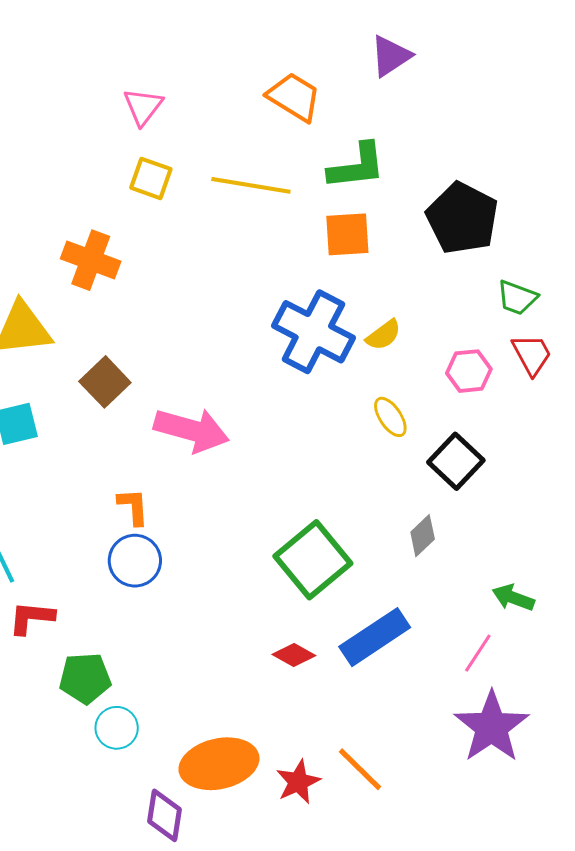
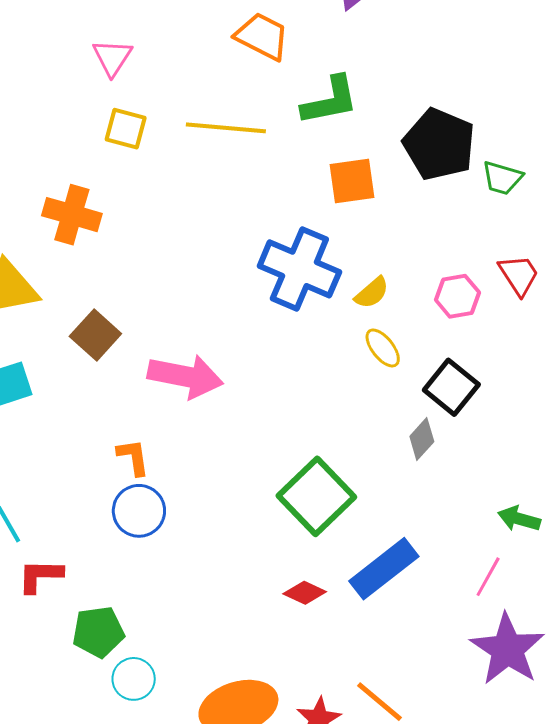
orange square: (347, 234) -> (352, 181), moved
green trapezoid: (517, 298) -> (502, 178), moved
yellow semicircle: (384, 335) -> (372, 293), moved
gray diamond: (423, 536) -> (422, 439), moved

